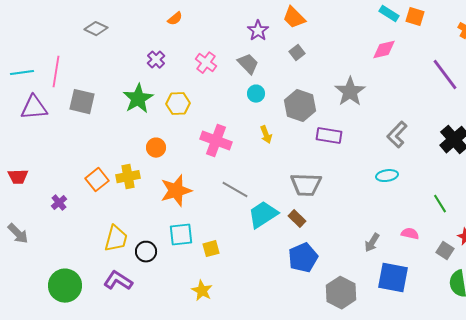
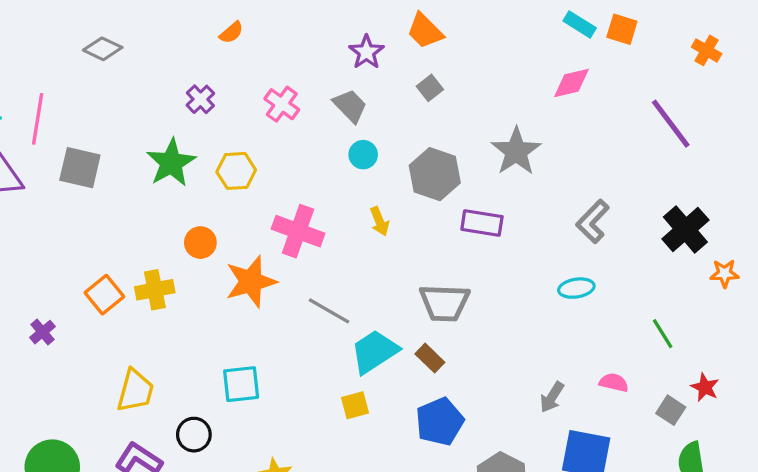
orange star: (176, 191) -> (251, 282), moved
yellow square: (211, 249) -> (355, 405), moved
black circle: (146, 252) -> (194, 435), moved

